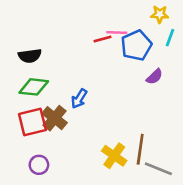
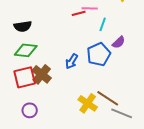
cyan line: (170, 38) -> (103, 24), moved
blue pentagon: (136, 45) -> (99, 54), moved
blue arrow: (79, 99) -> (72, 61), moved
brown line: (140, 149) -> (108, 98), turned -65

